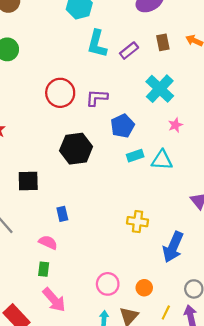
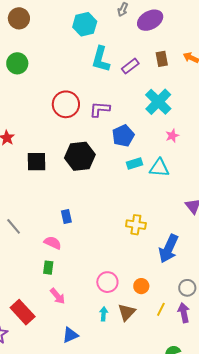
black square: (28, 181) -> (36, 162), moved
pink arrow: (54, 300) -> (58, 296), size x0.7

